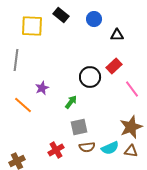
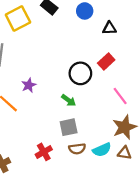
yellow square: (32, 26) -> (18, 19), turned -30
pink line: (132, 89) -> (120, 96), moved
green arrow: (71, 102) -> (69, 100), moved, turned 88

